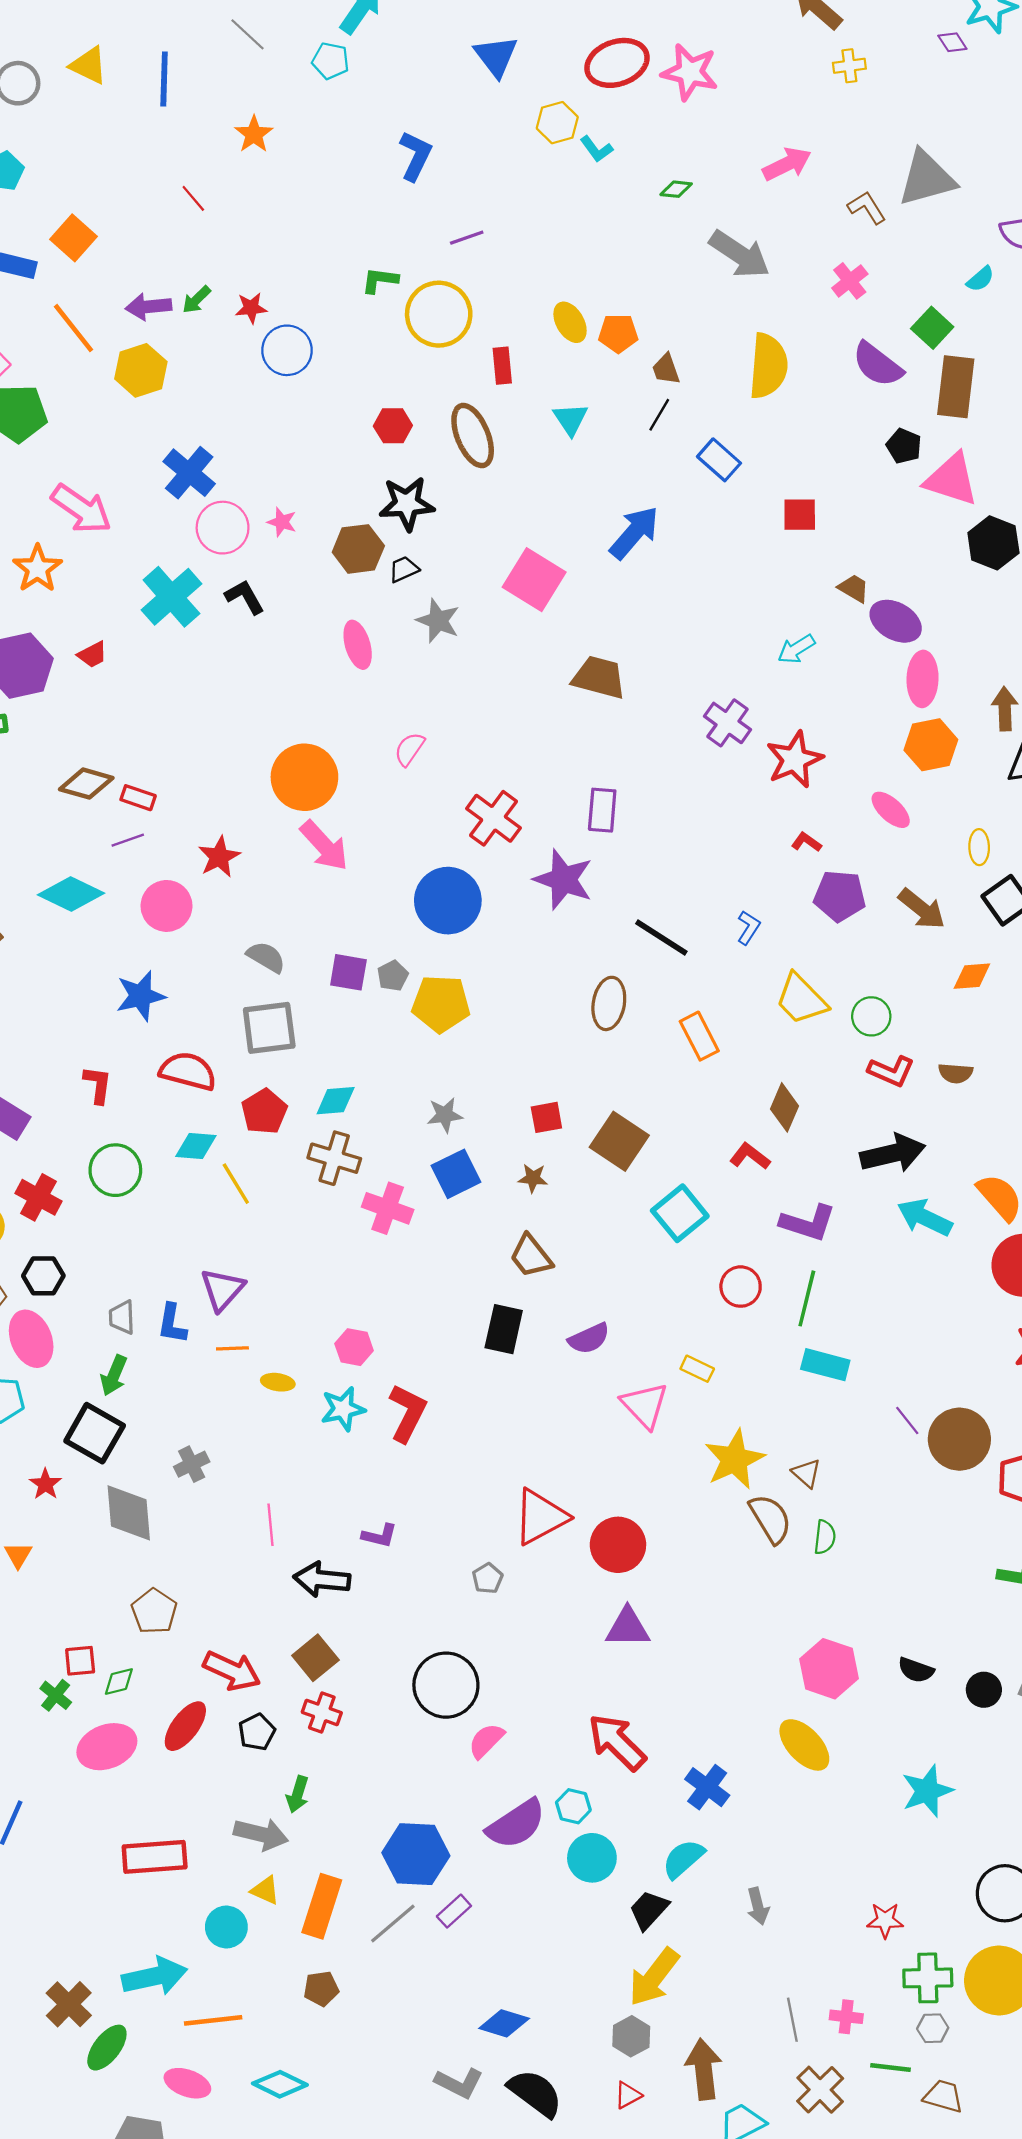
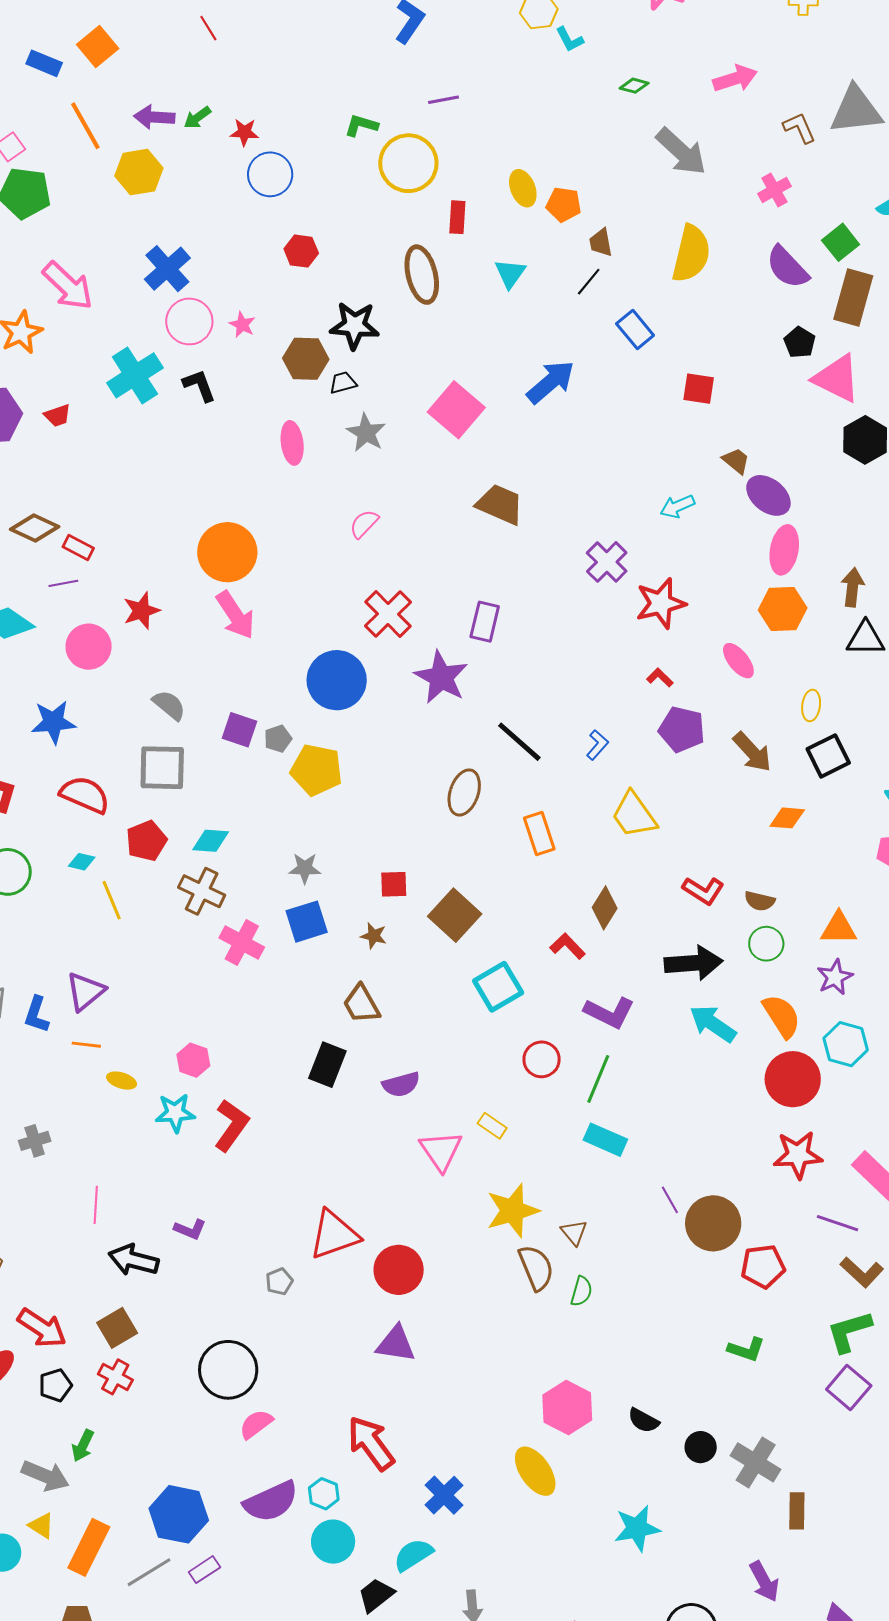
red hexagon: (393, 426) -> (301, 251), moved
pink semicircle: (409, 749) -> (364, 524), moved
green circle: (871, 1016) -> (766, 944), moved
cyan diamond: (196, 1146) -> (82, 862), size x0.7

